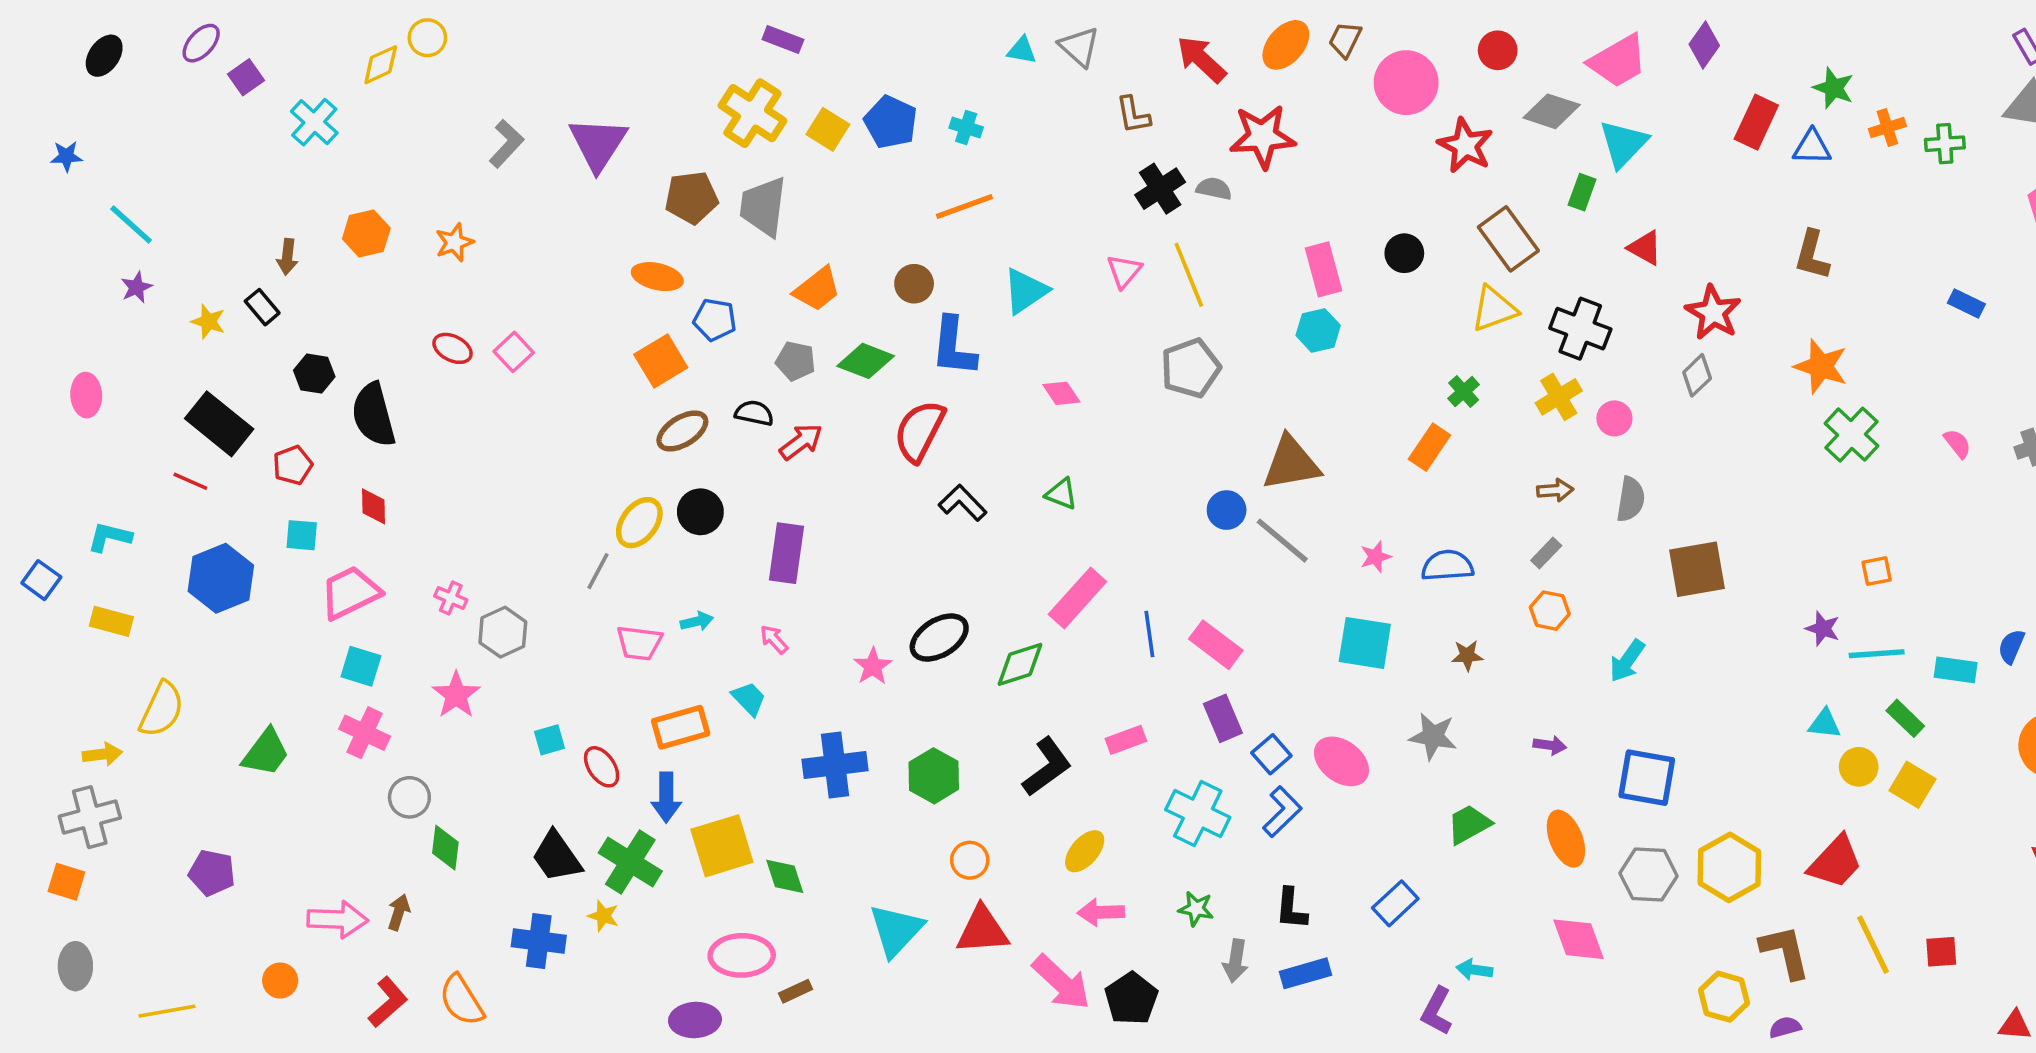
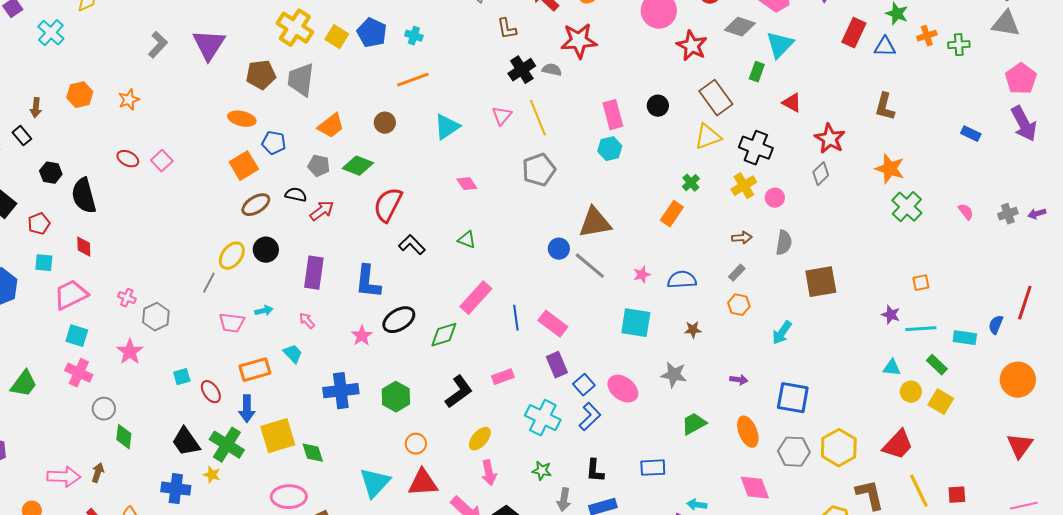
blue L-shape: (954, 347) -> (368, 282), moved
blue rectangle: (1395, 903) -> (653, 468), turned 40
pink arrow: (1101, 912) -> (489, 473), turned -100

